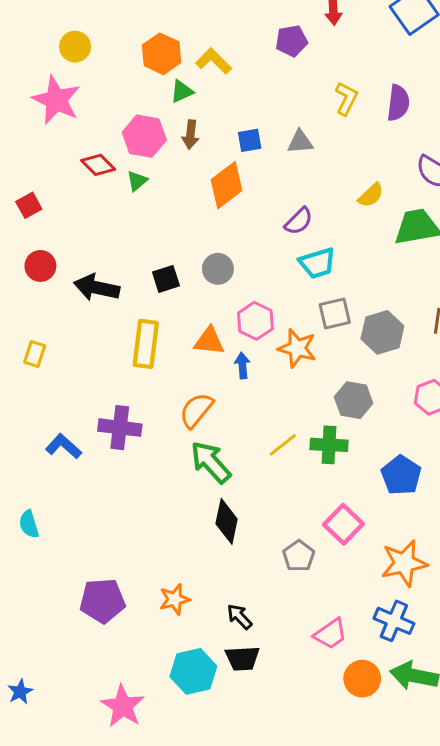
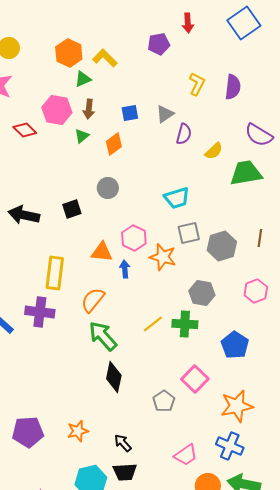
gray triangle: (300, 142) -> (165, 114), turned -30
green triangle: (137, 181) -> (82, 136), moved
orange diamond: (227, 185) -> (114, 144), size x0.7
purple semicircle: (299, 221) -> (184, 134), moved, turned -30
gray circle: (218, 269) -> (108, 188), moved
yellow rectangle: (146, 344) -> (55, 273), moved

